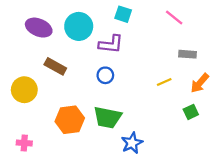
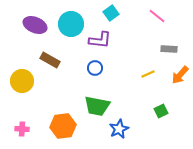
cyan square: (123, 14) -> (111, 13), turned 35
green square: (191, 112) -> (161, 111), moved
orange hexagon: (70, 120) -> (63, 126), moved

